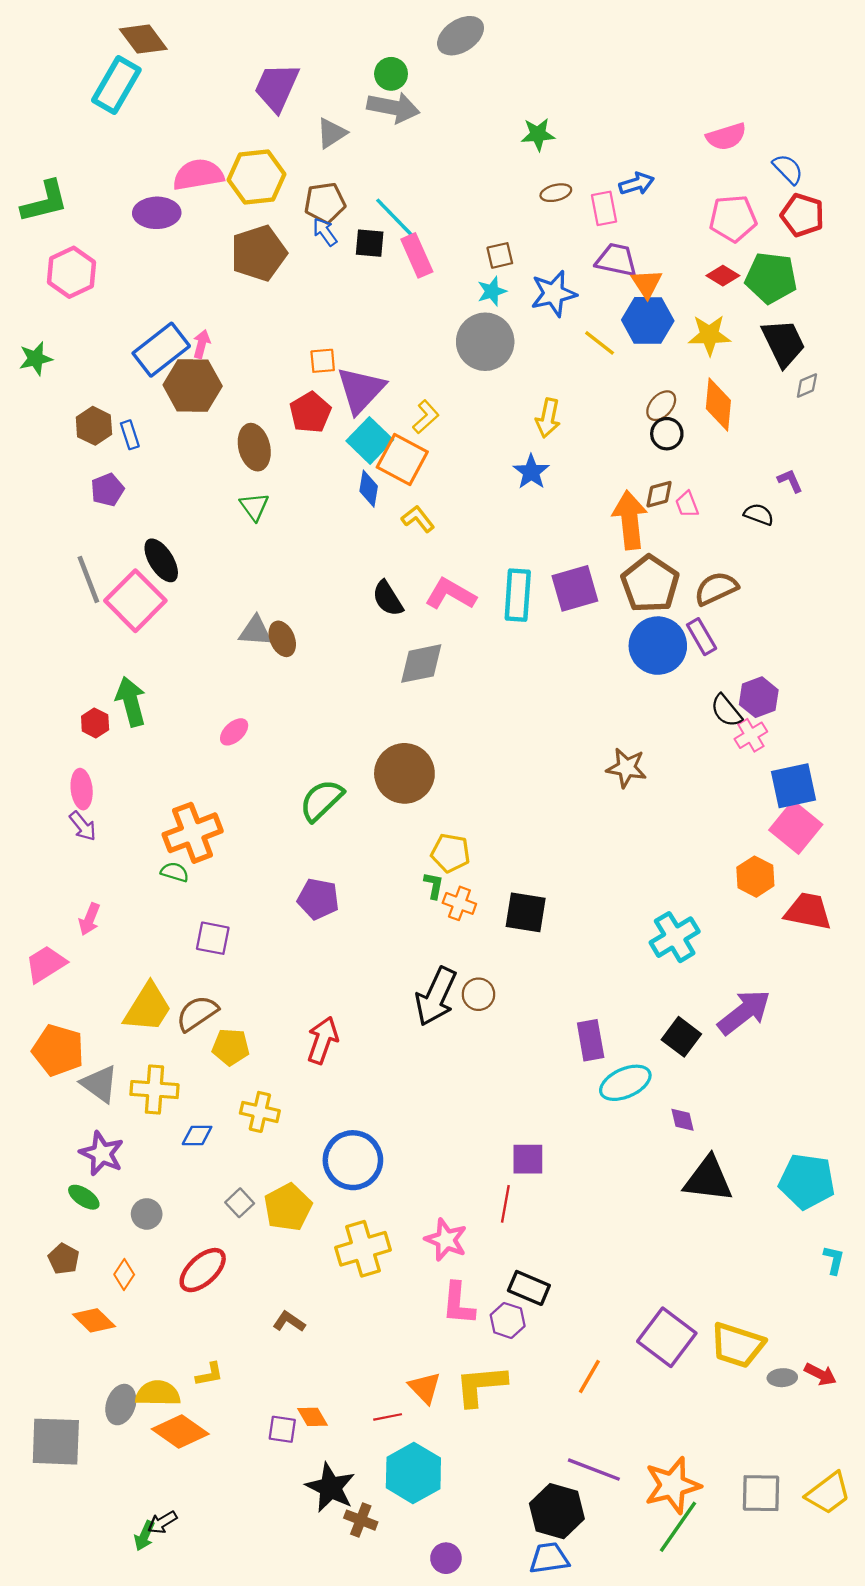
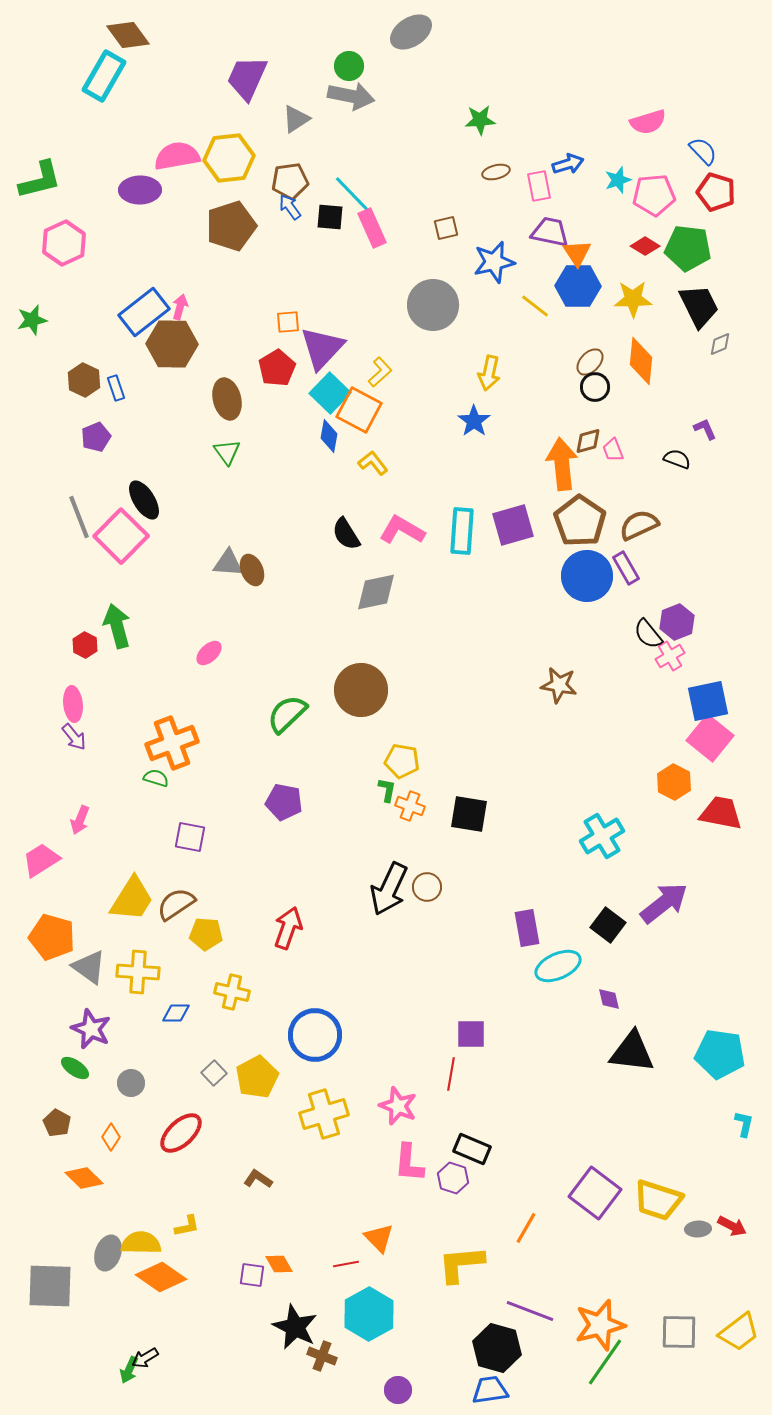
cyan star: (492, 291) -> (618, 180), moved
yellow L-shape: (481, 1386) -> (461, 1264), moved

